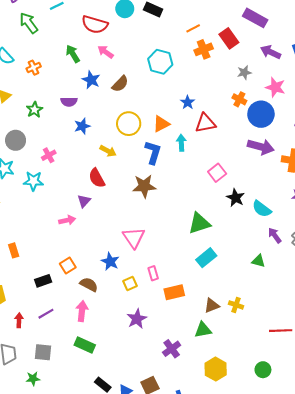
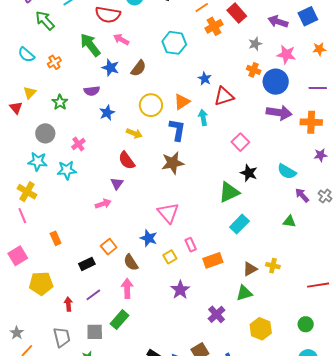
green arrow: (73, 54) -> (90, 45), size x1.4
black star: (236, 198) -> (249, 173), moved
brown semicircle: (89, 284) -> (131, 262), turned -144
green rectangle: (85, 345) -> (120, 320), moved, turned -66

